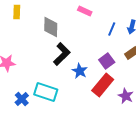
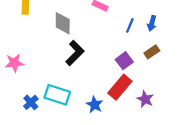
blue star: (80, 71) -> (95, 105), moved

